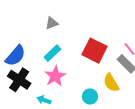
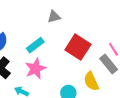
gray triangle: (52, 23) -> (54, 17), moved

